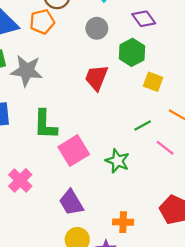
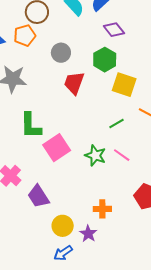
gray circle: (97, 28) -> (61, 53), moved
yellow square: (153, 82) -> (124, 85), size x1.4
pink line: (165, 148) -> (122, 155), moved
purple trapezoid: (71, 202) -> (38, 196), moved

